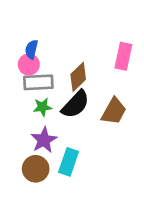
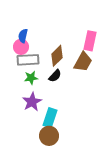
black semicircle: (75, 104) -> (55, 76), size x0.6
brown trapezoid: (114, 111) -> (83, 62), moved
brown circle: (36, 169) -> (49, 136), moved

